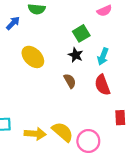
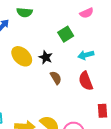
black star: (76, 55) -> (46, 57), moved
cyan arrow: (103, 57) -> (86, 55), turned 56

